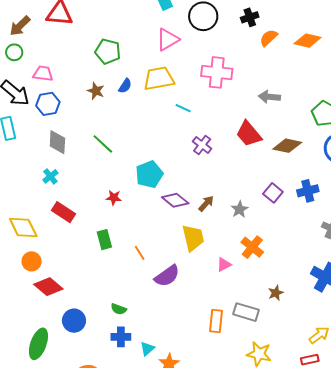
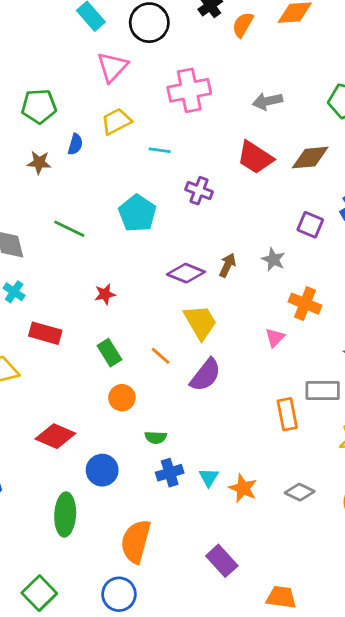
yellow trapezoid: (159, 79) -> (116, 121), size x0.7
cyan pentagon: (149, 174) -> (137, 213), moved
yellow trapezoid: (193, 238) -> (200, 322), moved
orange circle: (32, 261) -> (122, 398), moved

